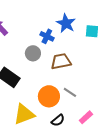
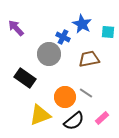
gray circle: (33, 53) -> (49, 54), size x1.5
brown trapezoid: (61, 61) -> (89, 59), moved
black semicircle: (58, 120) -> (74, 121), size x1.5

